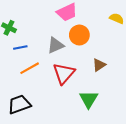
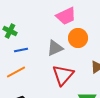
orange line: (30, 68) -> (16, 72), moved

